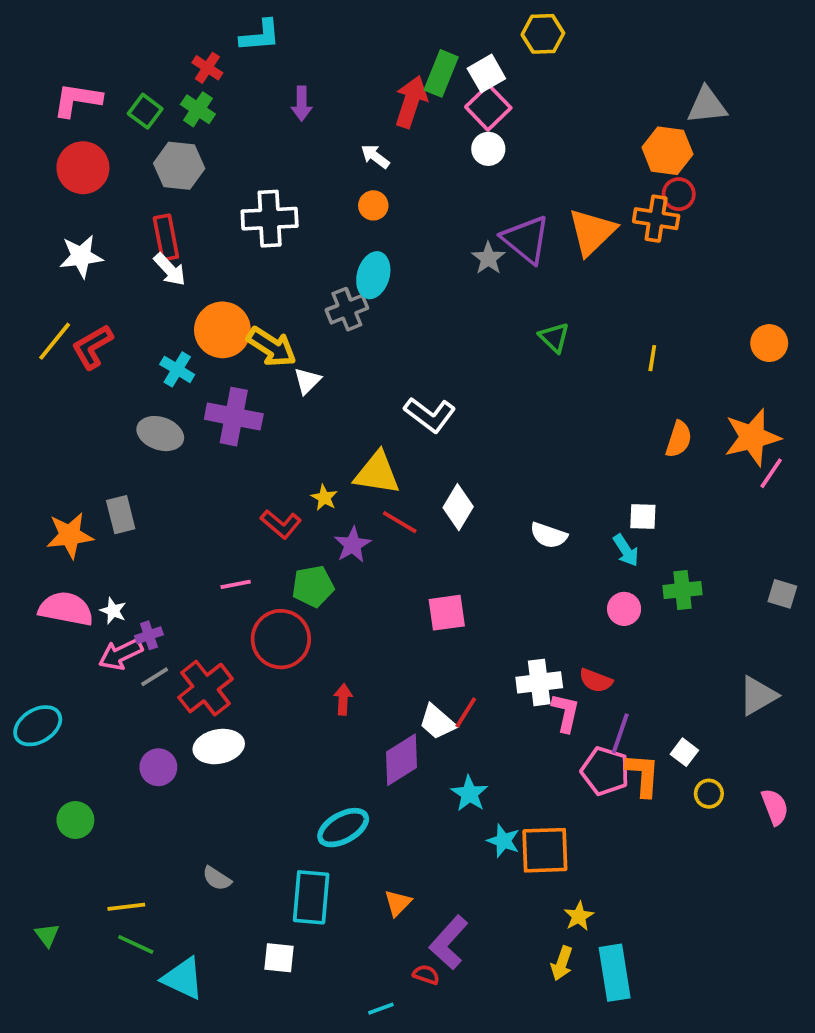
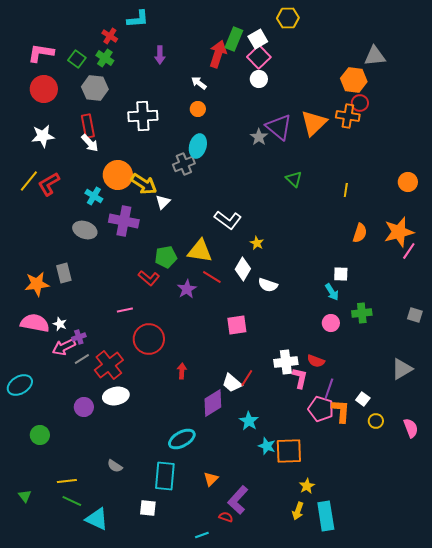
yellow star: (324, 498) -> (257, 243), moved
white semicircle: (549, 535) -> (268, 285), moved
green pentagon: (313, 586) -> (166, 257), moved

